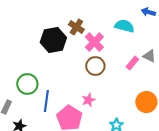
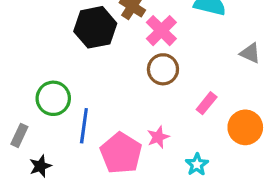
pink rectangle: (132, 63) -> (207, 103), moved
pink star: (88, 100) -> (158, 137), moved

